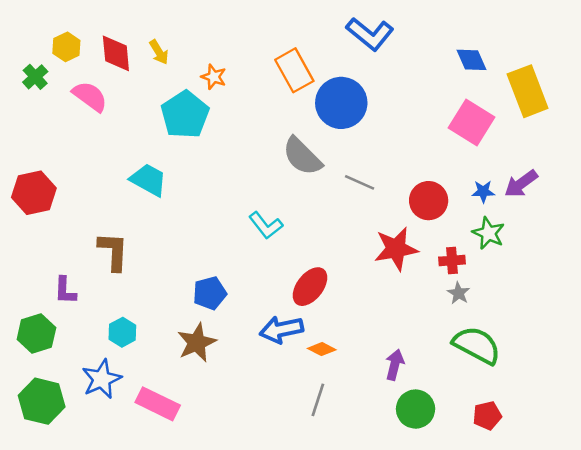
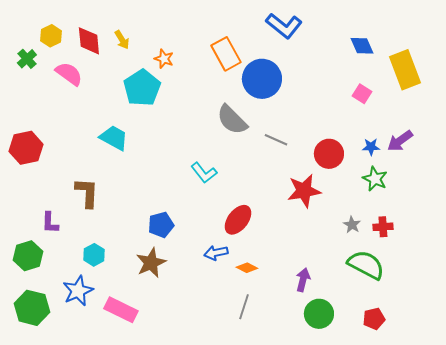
pink square: (472, 122) -> (362, 94), size x0.6
red cross: (452, 261) -> (383, 227), moved
blue arrow: (281, 330) -> (216, 253), size x0.7

